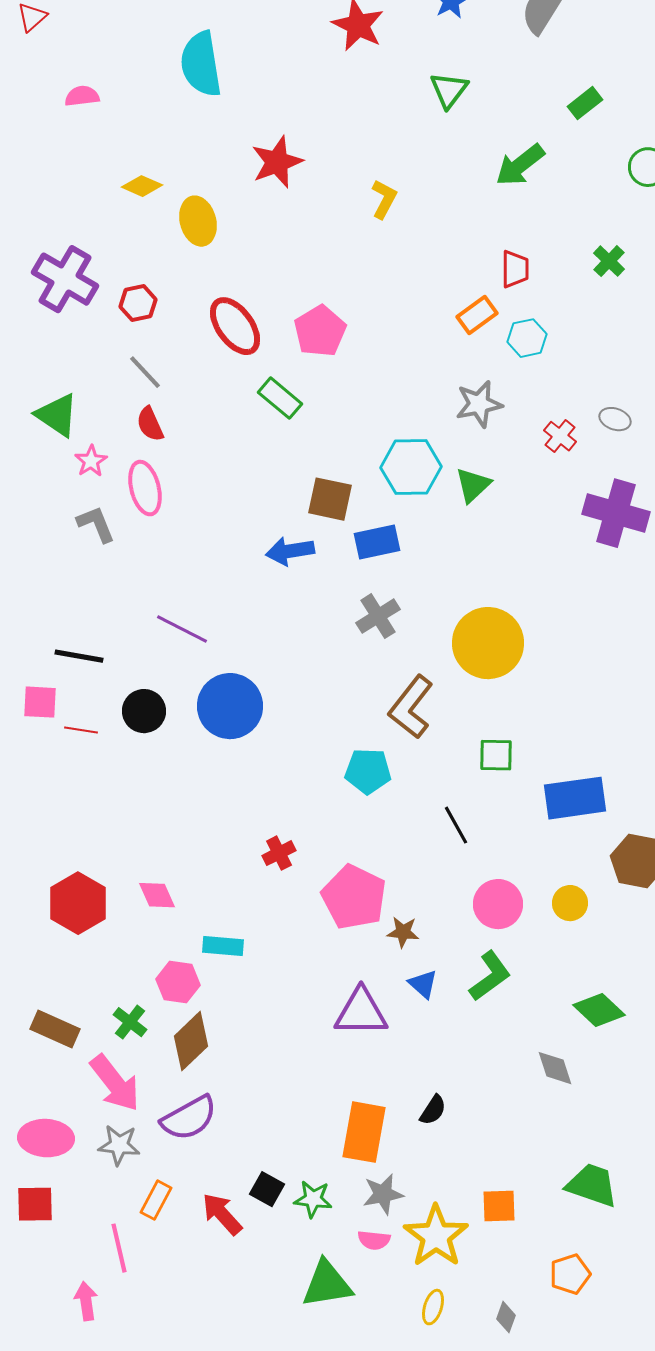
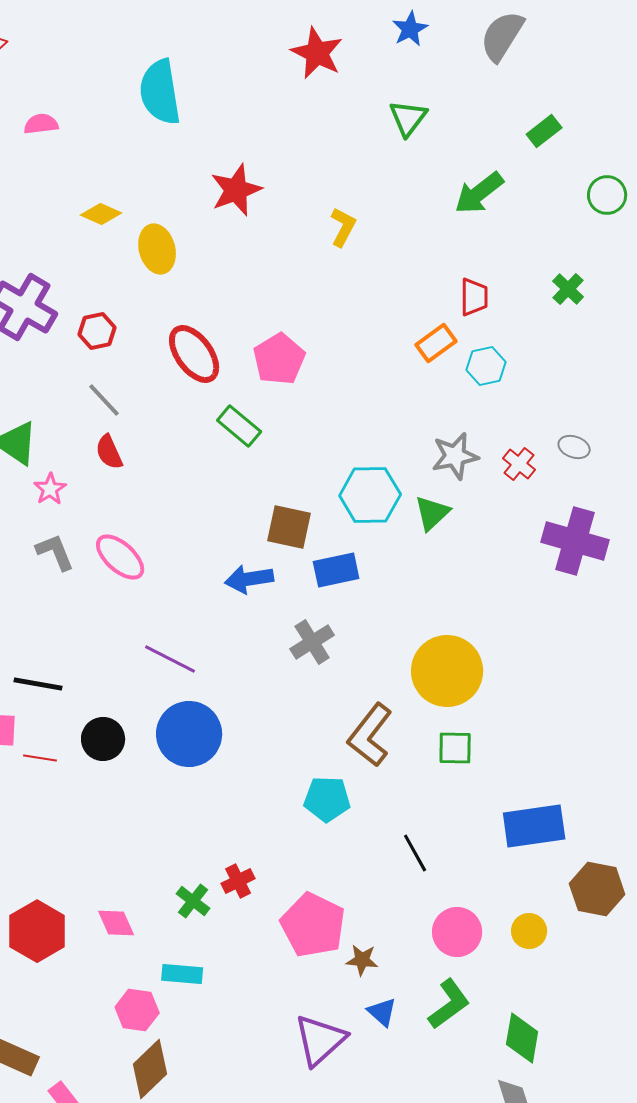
gray star: (479, 404) -> (455, 456), moved
pink ellipse: (145, 488) -> (120, 557), moved, turned -34
gray cross: (378, 616) -> (312, 642), moved
purple line: (182, 629) -> (170, 659), moved
green square: (496, 755) -> (455, 748), moved
green diamond: (599, 1010) -> (522, 1038), moved, turned 57
purple triangle: (361, 1012) -> (320, 1040), turned -42
green cross: (130, 1022) -> (193, 901), moved

